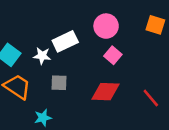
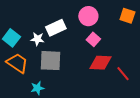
gray square: (59, 83) -> (51, 61), size x1.6
red diamond: (105, 92) -> (100, 63), moved

